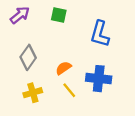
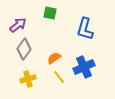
purple arrow: (20, 15) -> (18, 25), moved
blue cross: (99, 79) -> (84, 67), turned -30

